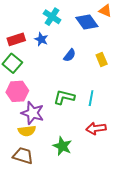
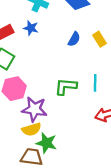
blue semicircle: (70, 55) -> (74, 39), moved
green star: (62, 146) -> (46, 143), moved

